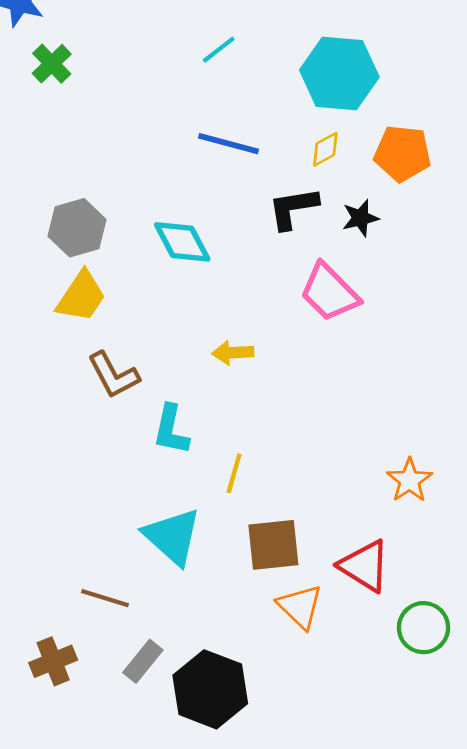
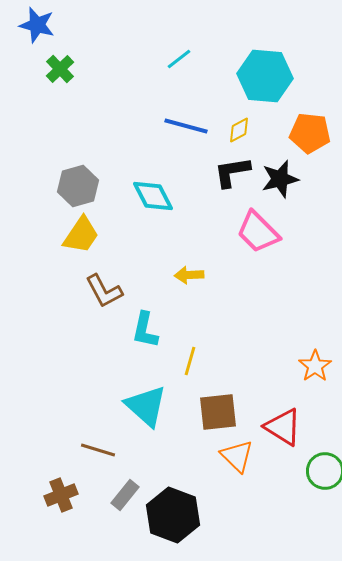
yellow diamond: (325, 149) -> (239, 130), moved
black star: (360, 218) -> (280, 179), size x1.4

